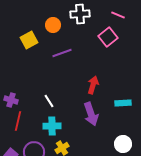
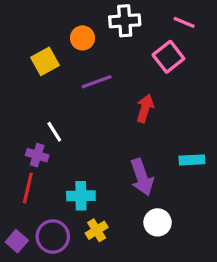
red arrow: (93, 85) -> (145, 108), moved
purple cross: (11, 100) -> (37, 155), moved
white line: (49, 101) -> (54, 132), moved
white circle: (123, 144) -> (158, 222), moved

